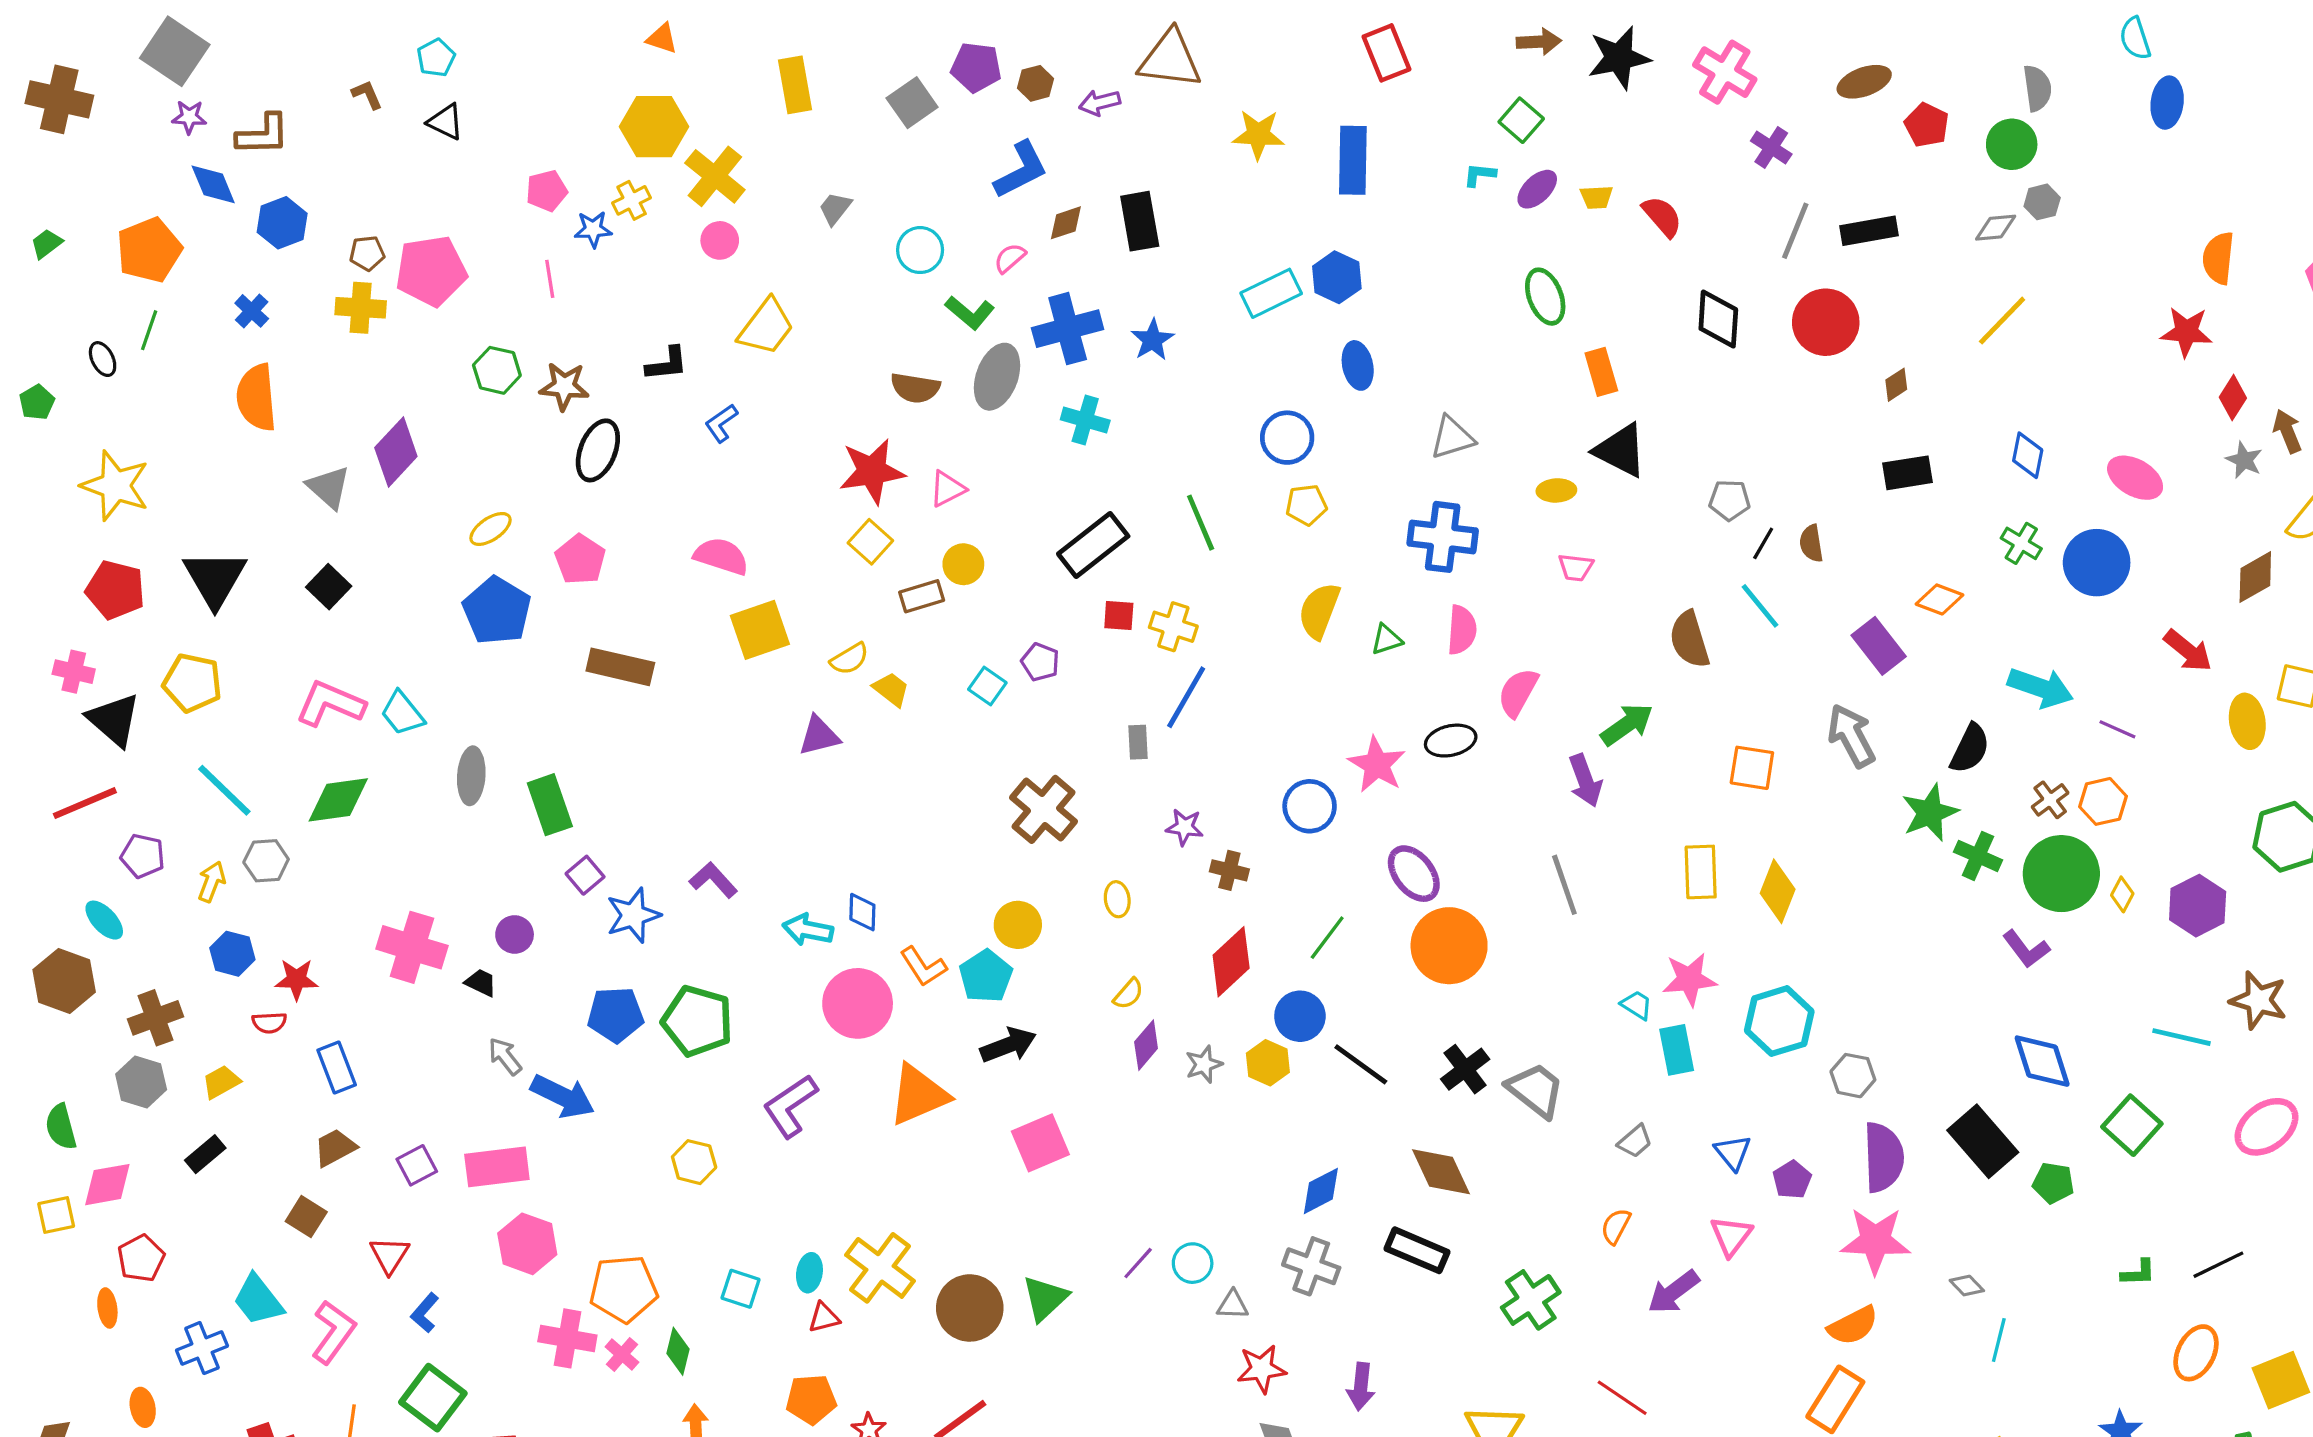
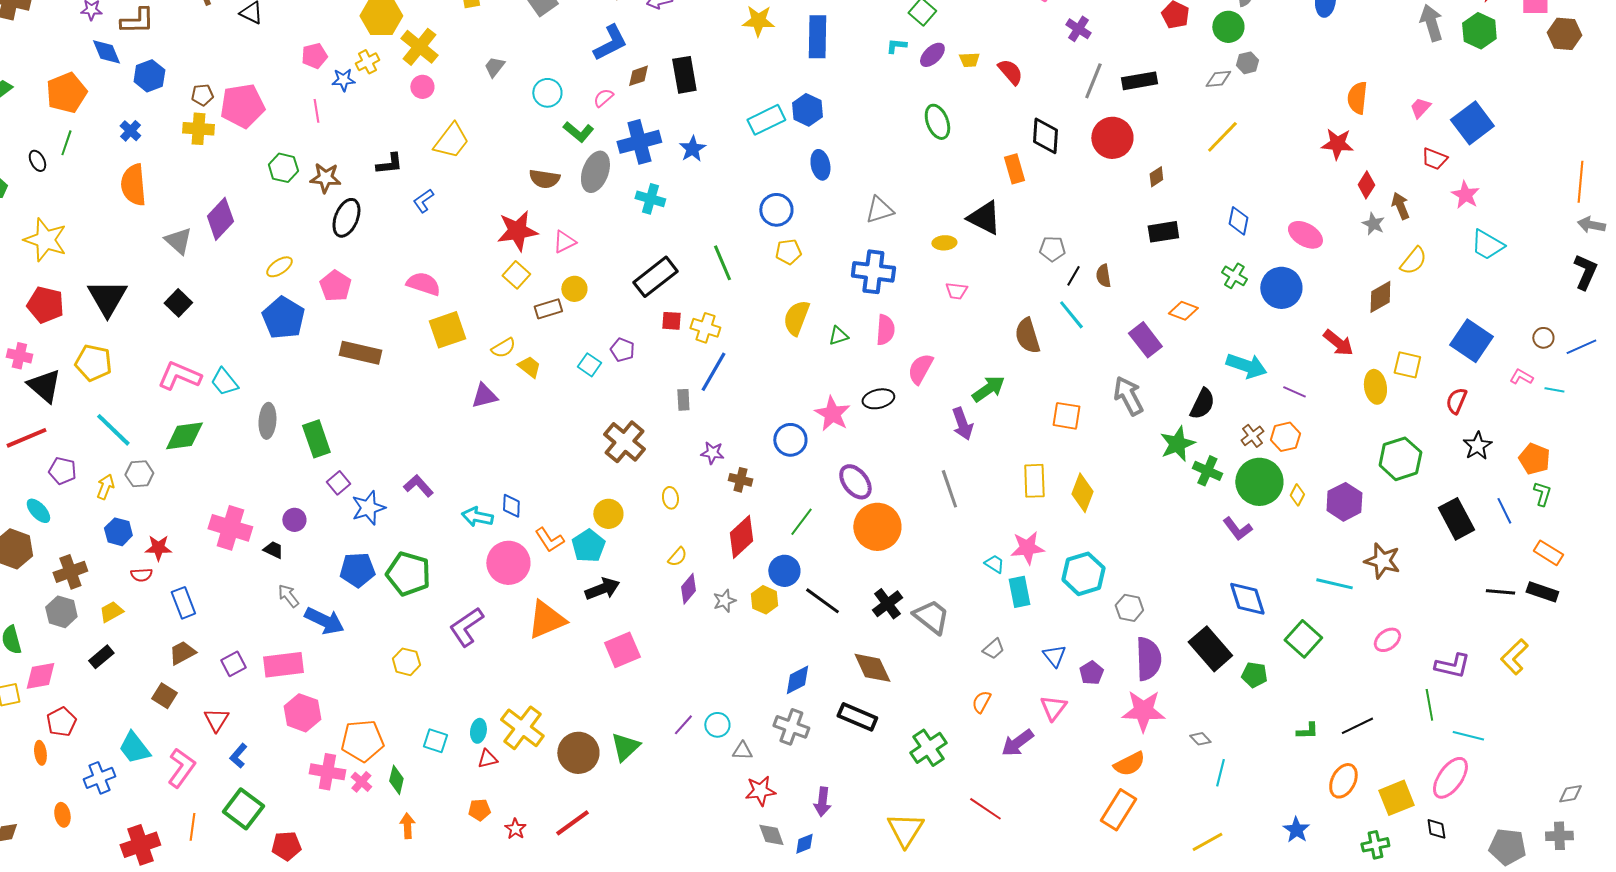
orange rectangle: (1601, 372) -> (1014, 169), moved
pink ellipse: (2267, 1127) -> (1387, 640), size x0.7
orange pentagon: (811, 1399) -> (479, 810), size x0.7

